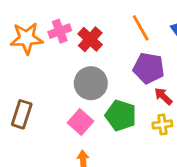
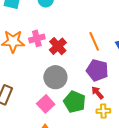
red arrow: (163, 96) -> (97, 93), moved

